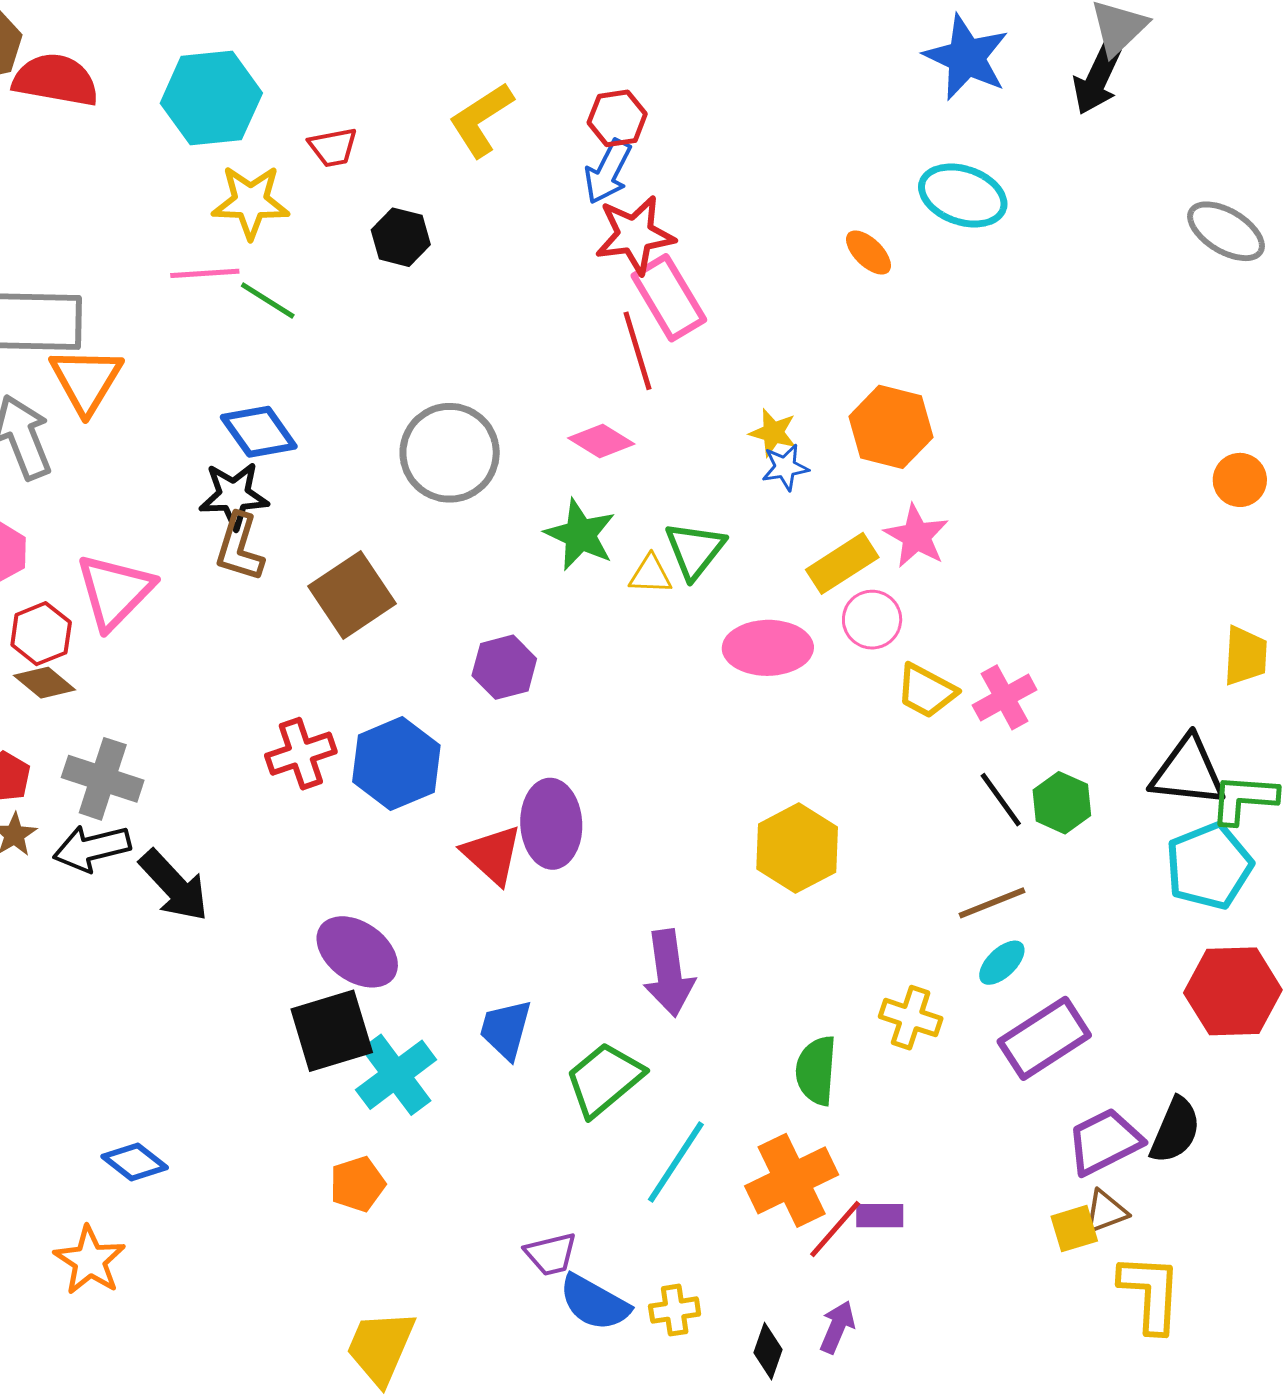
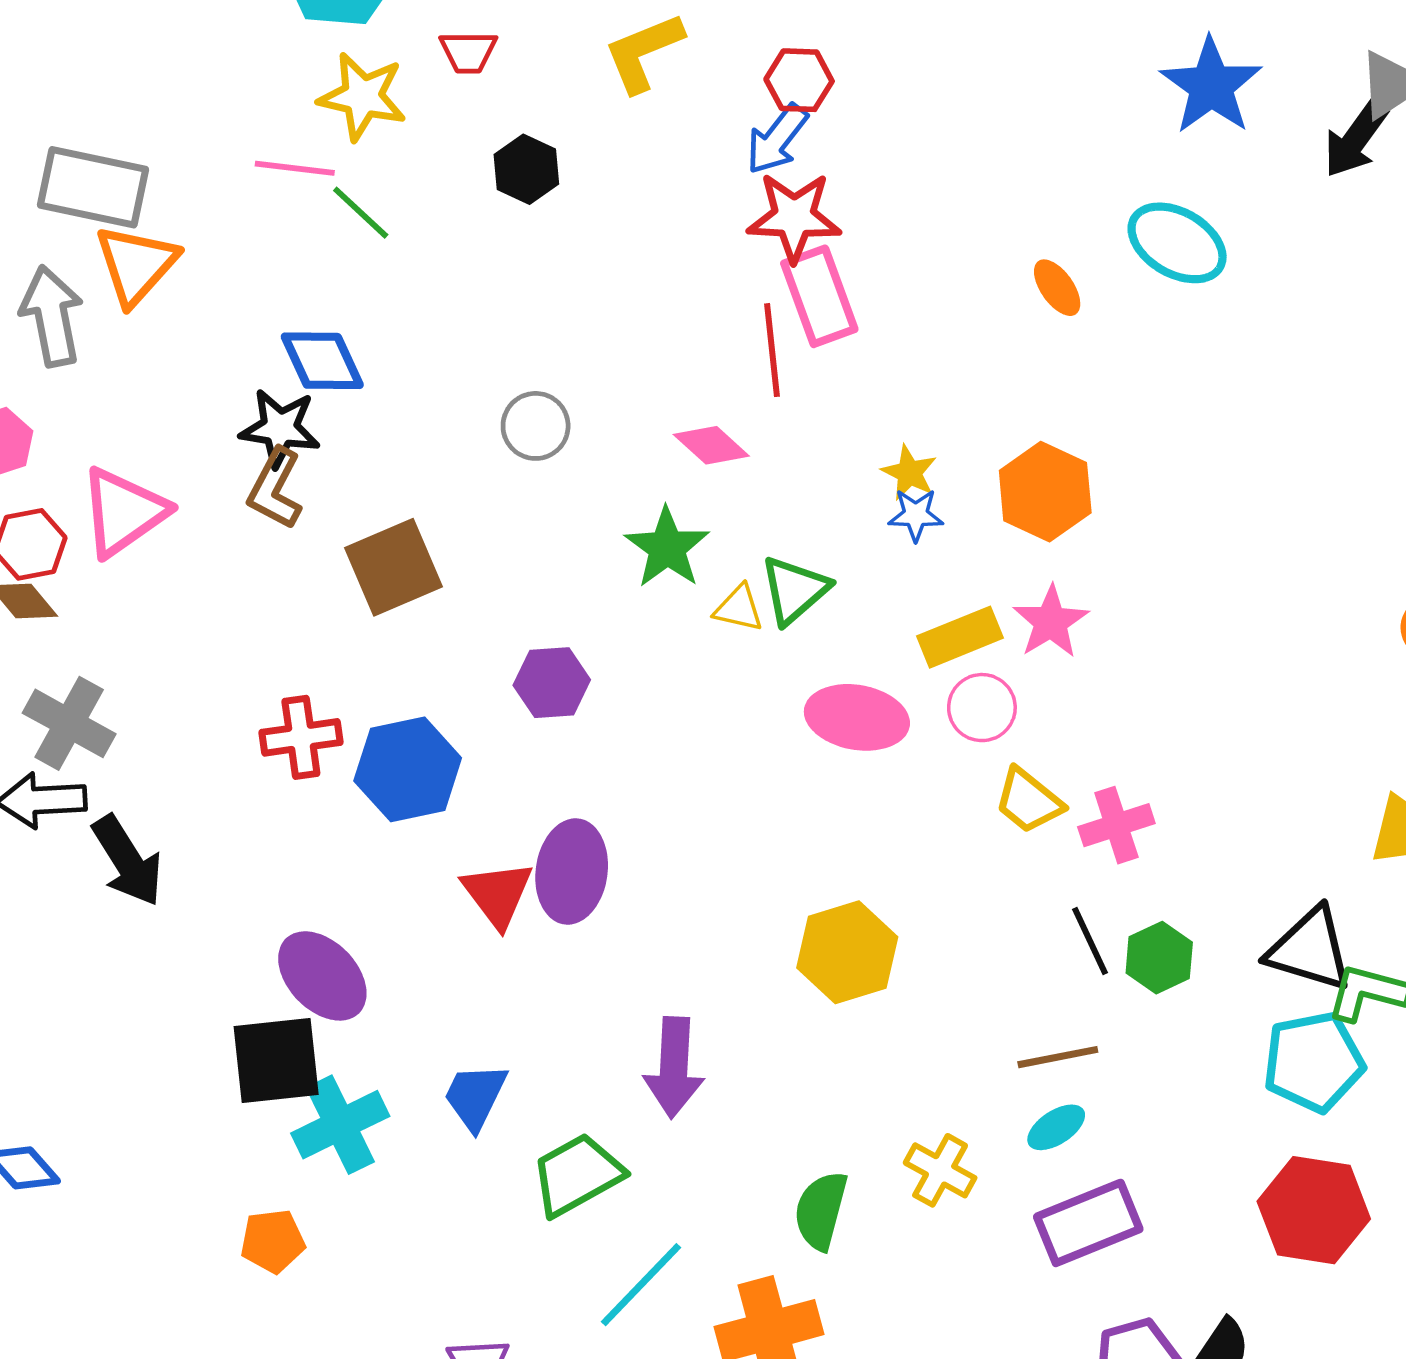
gray circle: (450, 453) -> (536, 426), size x0.6

